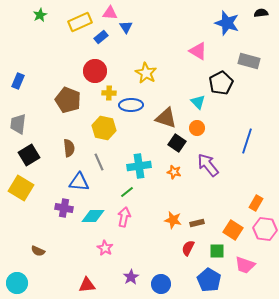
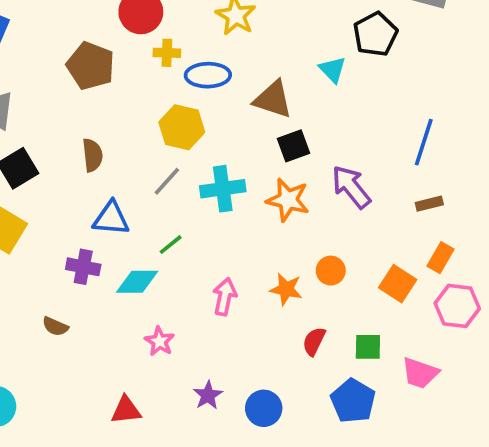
yellow hexagon: (104, 128) -> (182, 127), moved
orange circle: (197, 128) -> (331, 271), moved
black square: (177, 143) -> (293, 146), turned 36
gray line: (99, 162) -> (167, 181), moved, turned 66
orange star: (174, 172) -> (288, 200), size x1.6
green line: (127, 192) -> (171, 245), moved
pink arrow: (124, 217) -> (225, 297), moved
brown rectangle: (197, 223) -> (429, 204), moved
orange square: (233, 230) -> (398, 284), moved
brown semicircle: (38, 251) -> (55, 326), moved

